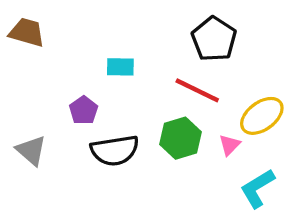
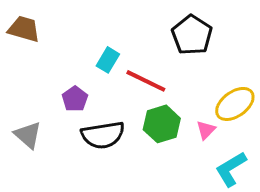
cyan rectangle: (120, 67) -> (108, 60), turned -60
red line: (197, 90) -> (146, 81), moved

